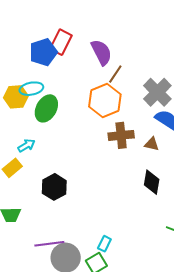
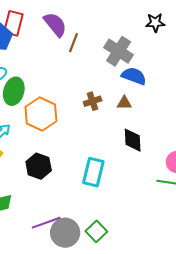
orange hexagon: (105, 101) -> (41, 114), moved
brown cross: (121, 135) -> (93, 101), size x0.7
cyan rectangle: (104, 244) -> (93, 172), moved, size x1.8

